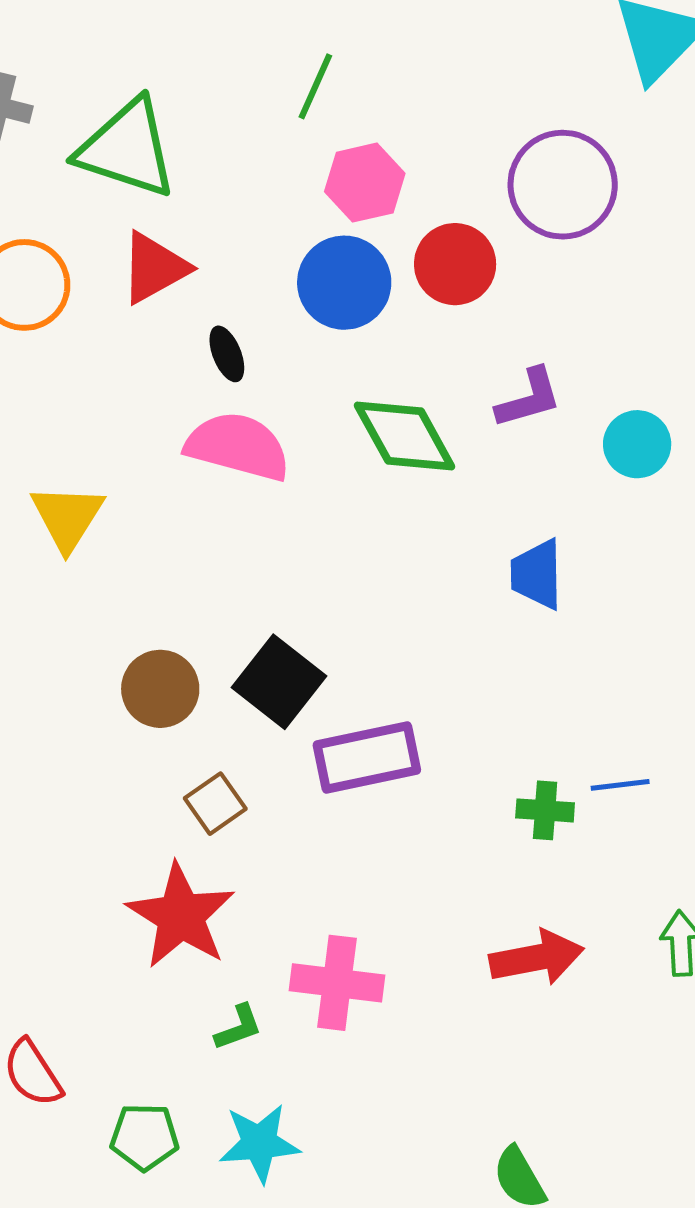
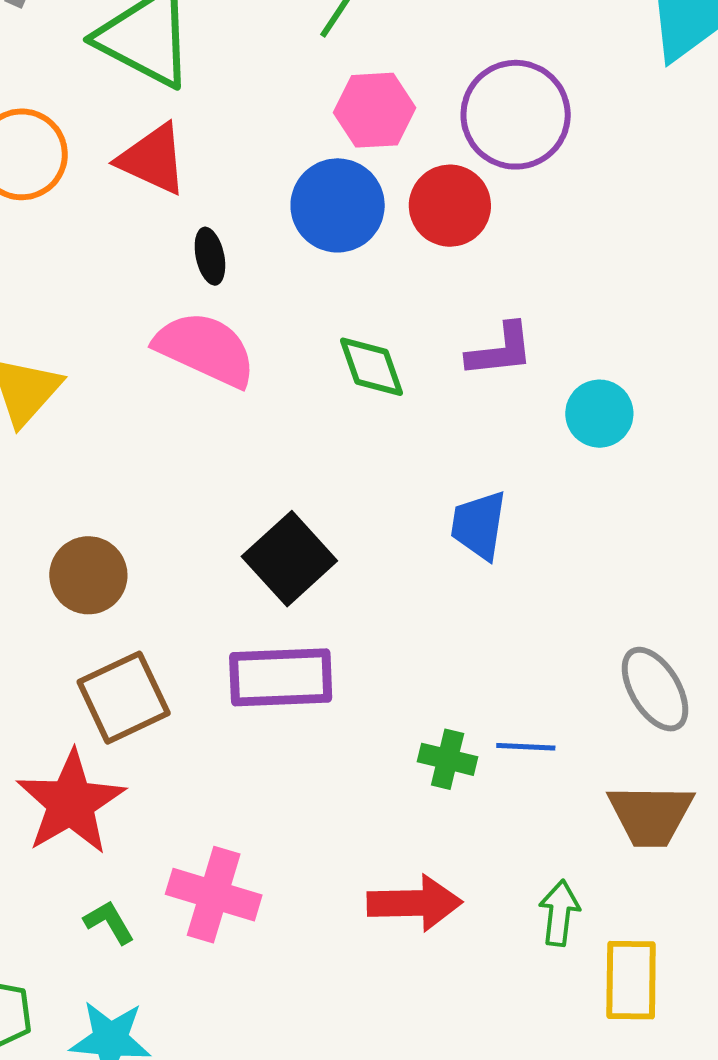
purple circle: (563, 185) -> (516, 115), moved
red triangle: (154, 268) -> (153, 159), turned 44
green diamond: (405, 436) -> (371, 367), size x0.7
black square: (279, 682) -> (289, 559), moved
brown square: (215, 804) -> (124, 698), size x1.5
green L-shape: (238, 1027) -> (109, 922), turned -110

